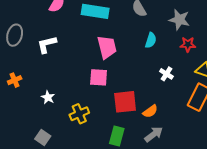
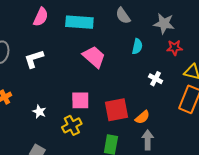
pink trapezoid: (107, 47) -> (94, 57), turned -30
pink square: (99, 77) -> (80, 100), moved
gray arrow: (154, 134) -> (148, 140), turned -48

